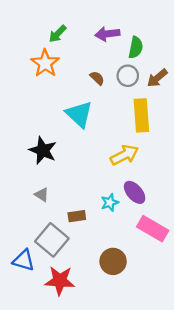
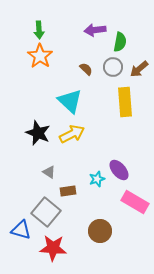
green arrow: (58, 34) -> (39, 30), moved, turned -48
yellow arrow: (124, 155) -> (72, 134), moved
gray triangle: (42, 195) -> (49, 172), moved

